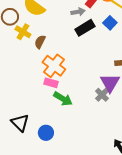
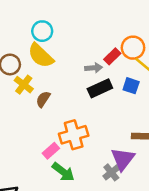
blue square: (110, 23) -> (131, 86), turned -32
orange cross: (54, 66) -> (74, 135), moved, turned 30
pink rectangle: (51, 83) -> (51, 151), turned -64

